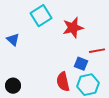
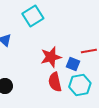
red star: (73, 28) -> (51, 57), moved

